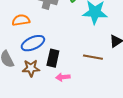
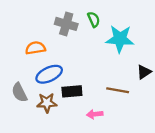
black rectangle: (53, 58) -> (72, 91), turned 72
pink arrow: (63, 77) -> (95, 114), moved

